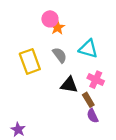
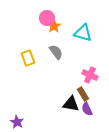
cyan triangle: (88, 49) -> (83, 33), moved
yellow rectangle: (30, 61) -> (28, 58), size x0.7
black triangle: (69, 85) -> (71, 104), moved

